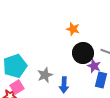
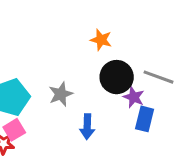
gray star: (45, 75) -> (61, 94), moved

